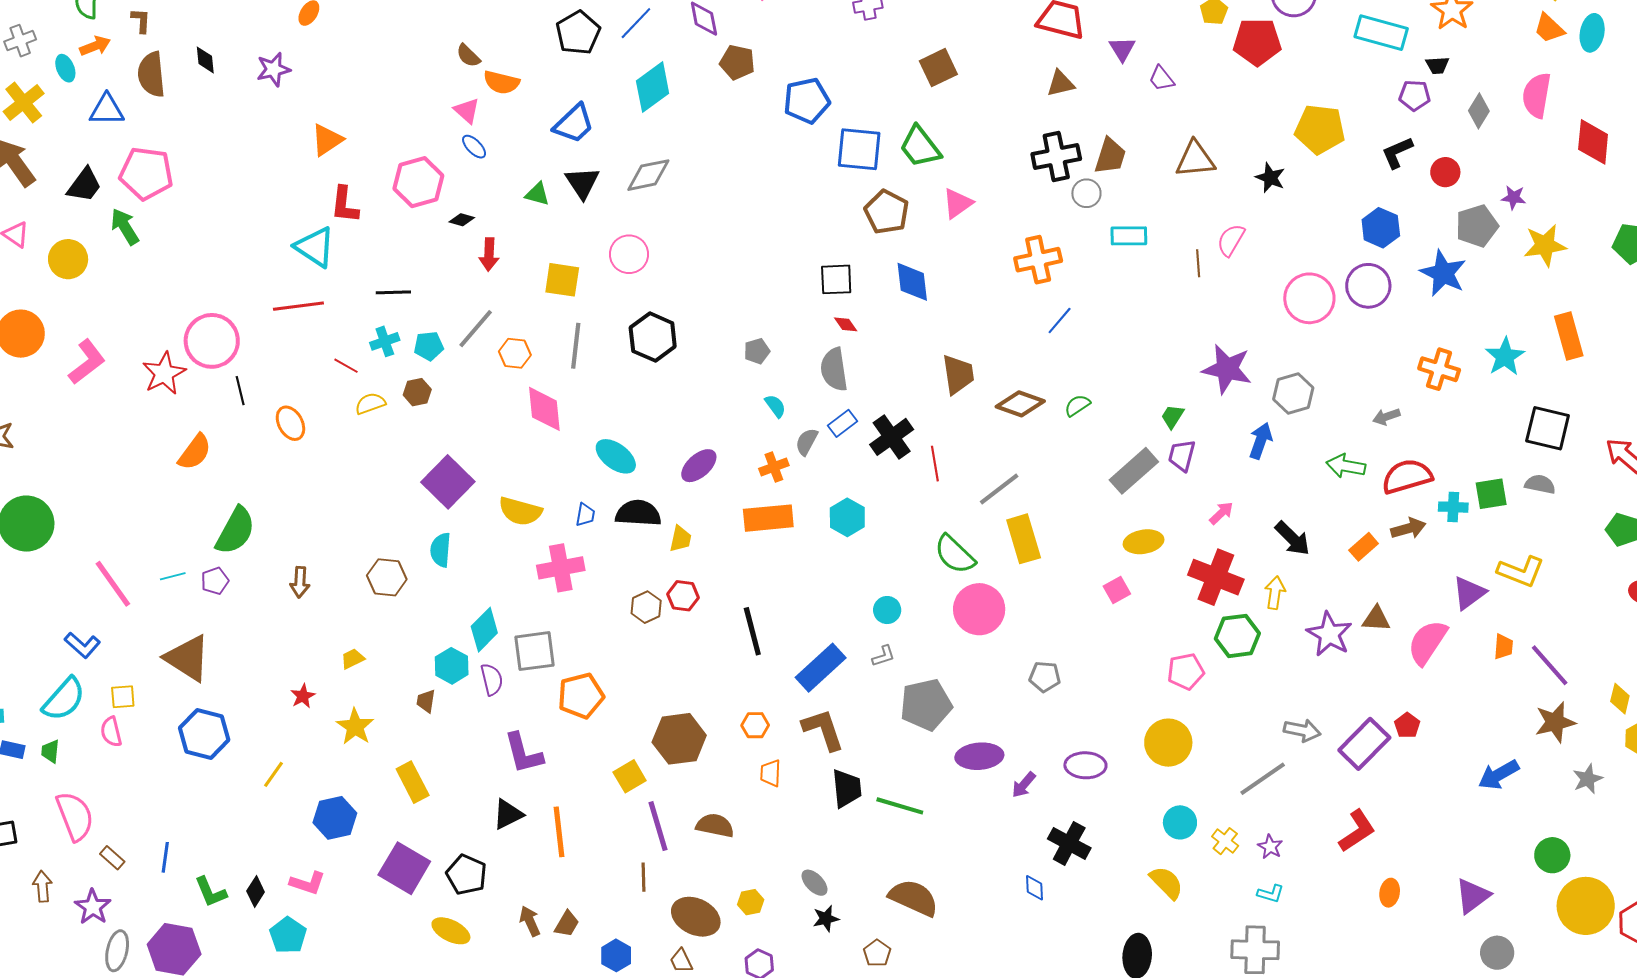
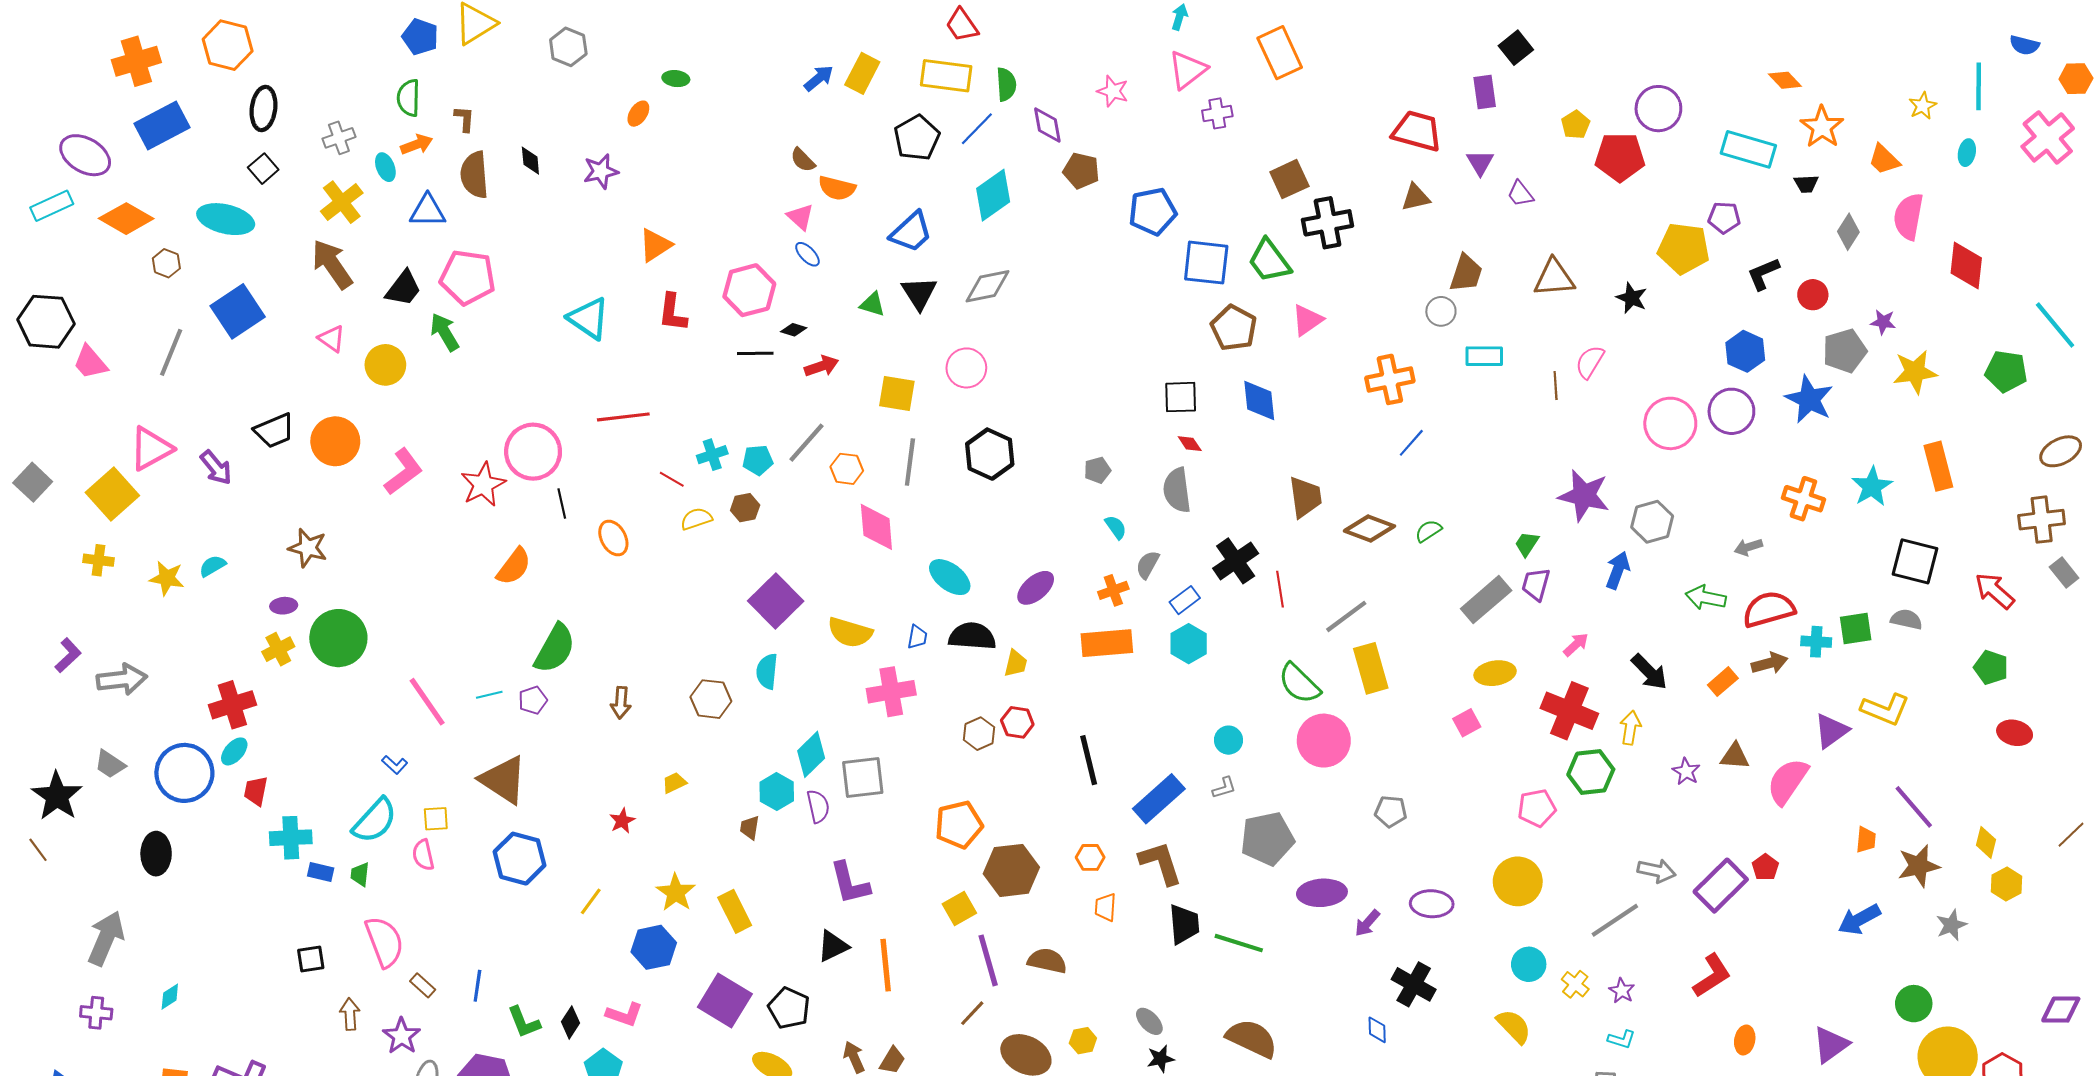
orange trapezoid: (1549, 28) -> (1884, 159), moved
cyan ellipse: (1592, 33) -> (1967, 153), size x0.7
purple pentagon: (1415, 95) -> (1724, 218), moved
black cross: (1056, 157) -> (1328, 223), moved
cyan triangle: (315, 247) -> (589, 318), moved
red arrow: (489, 254) -> (821, 366), turned -112
black line: (393, 292) -> (755, 353), moved
blue rectangle: (842, 423) -> (1185, 600), moved
purple star: (1329, 634) -> (1686, 771), size x0.6
blue L-shape: (82, 645) -> (395, 765), size x0.7
orange trapezoid: (1503, 647) -> (1866, 840), moved
orange pentagon: (581, 696) -> (959, 825), moved
yellow star: (355, 727) -> (676, 893), moved
brown line: (643, 877) -> (972, 1013), turned 44

